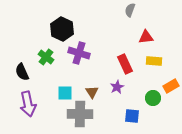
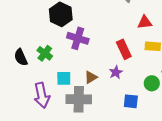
green cross: (46, 57) -> (45, 53), moved
brown triangle: (92, 92) -> (91, 77), turned 32
purple arrow: (28, 104) -> (42, 95), moved

